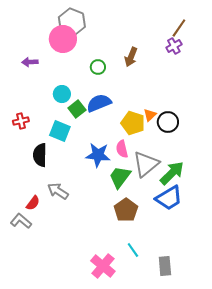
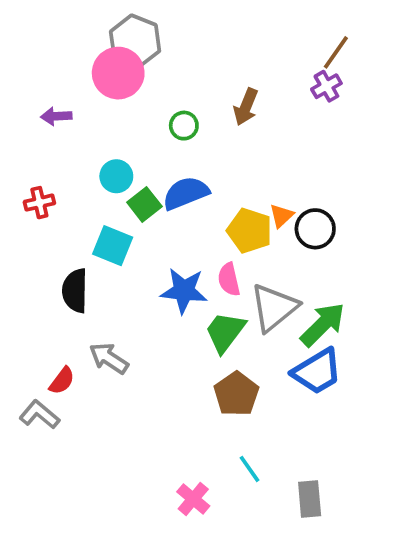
red cross: (21, 121) -> (39, 203), moved
pink cross: (103, 266) -> (193, 499), size x0.7

